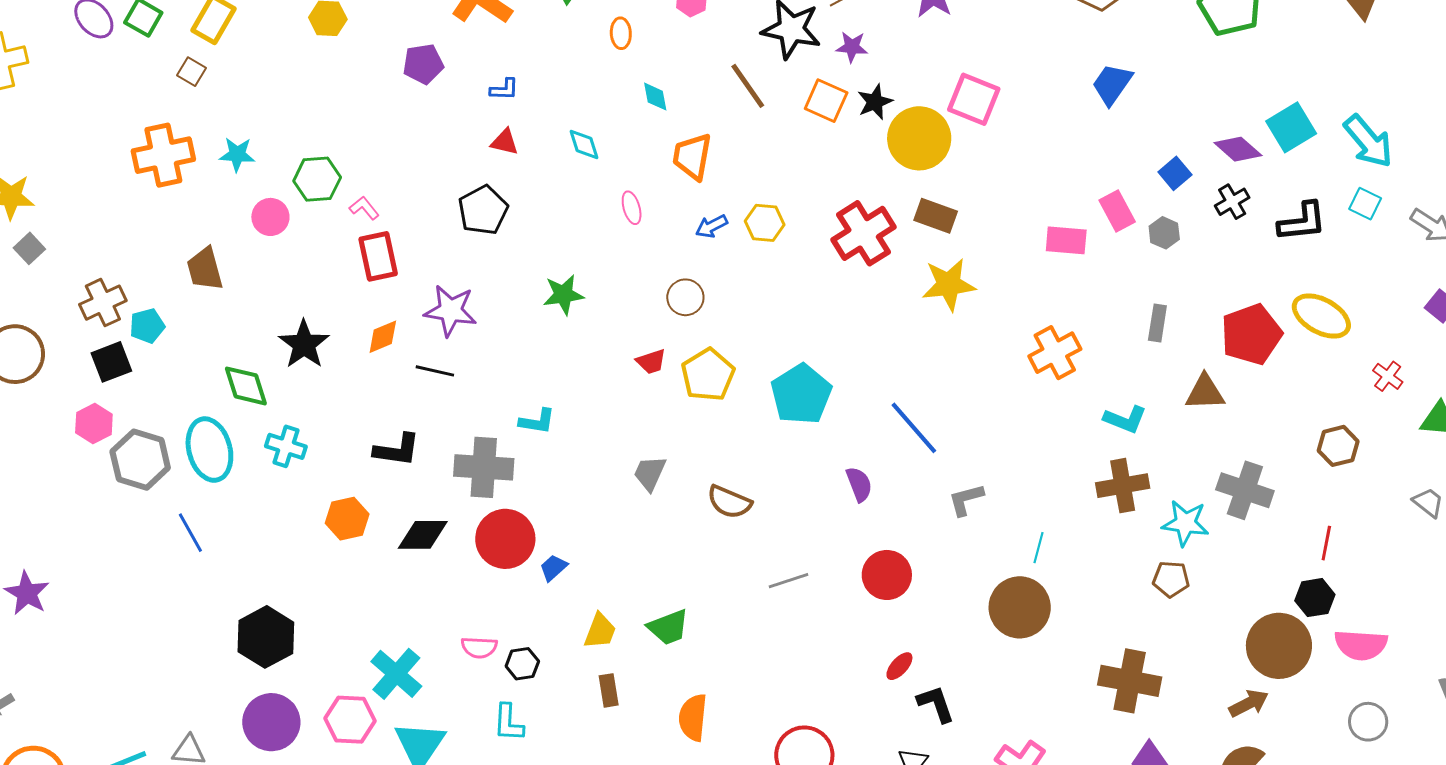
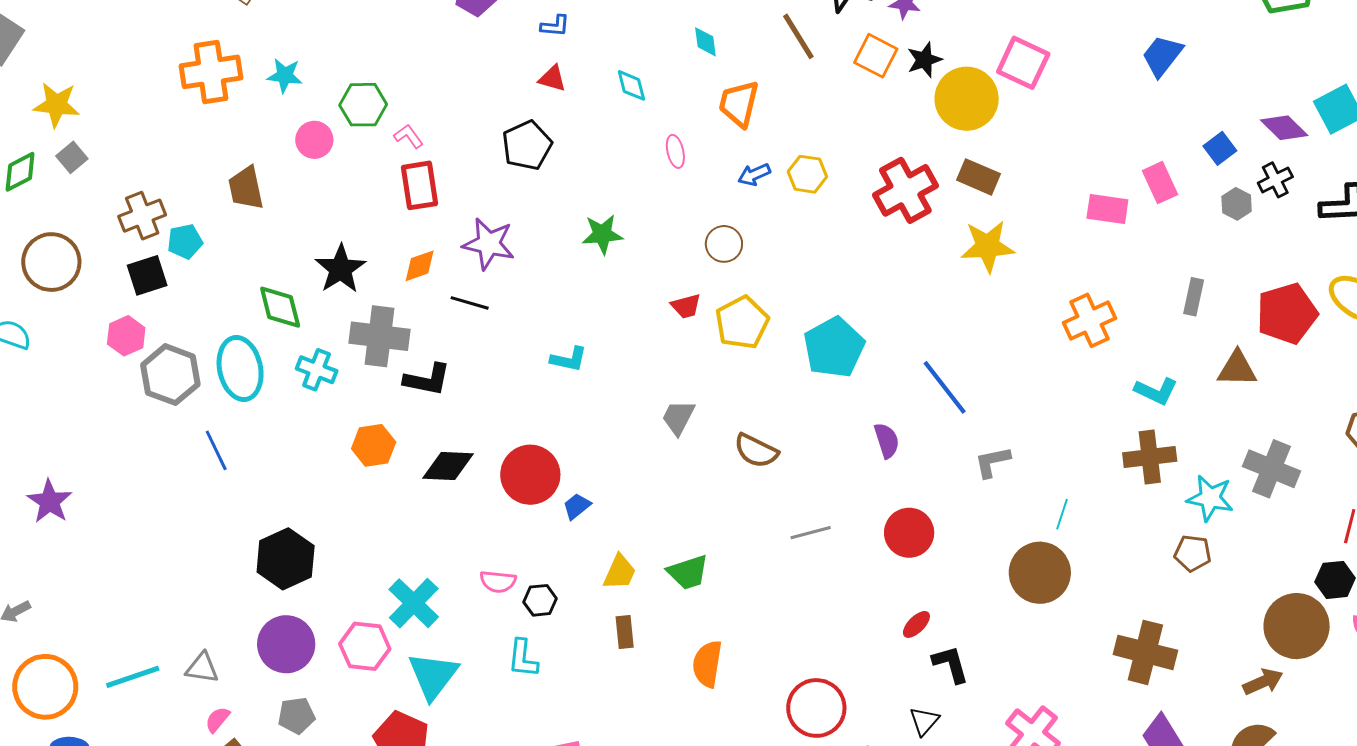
gray hexagon: (1164, 233) -> (1237, 204), moved
gray cross: (484, 467) -> (380, 336), moved

